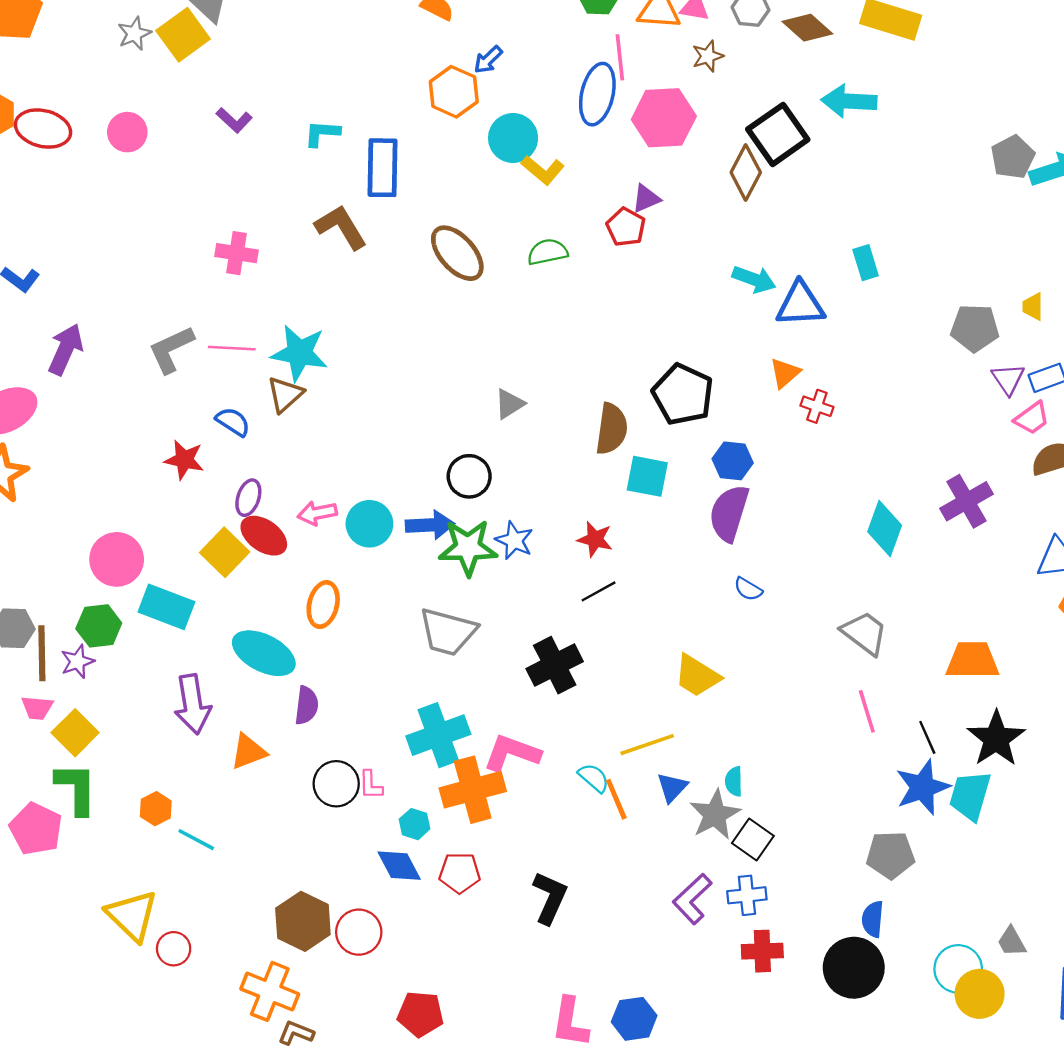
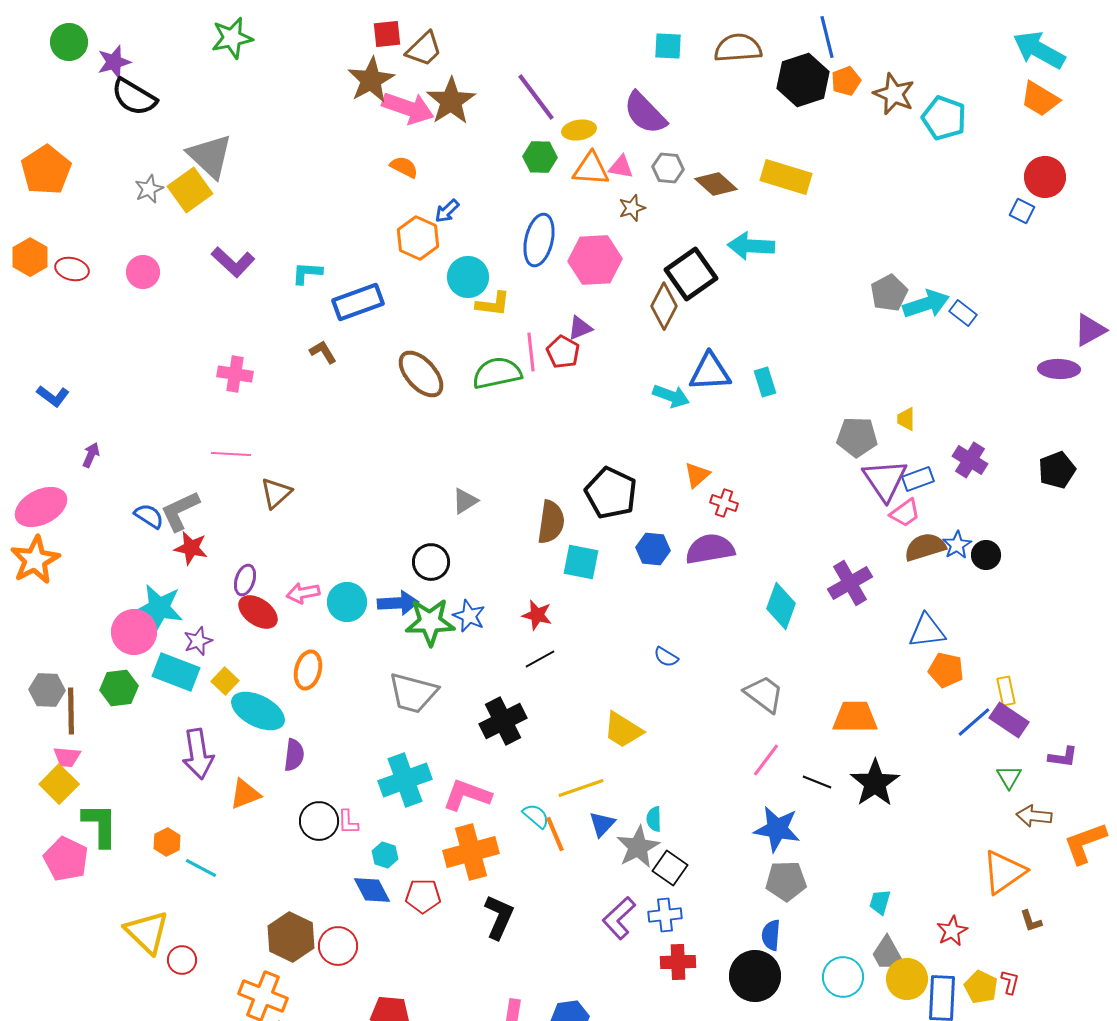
pink line: (620, 57) -> (531, 352), moved
purple L-shape: (234, 120) -> (233, 262), size x1.4
red ellipse: (43, 129) -> (72, 269), size x0.7
blue rectangle: (382, 168) -> (358, 302), turned 69
yellow L-shape: (543, 170) -> (493, 304), turned -33
brown L-shape: (341, 227) -> (323, 352), size x0.6
green semicircle: (547, 252) -> (497, 373), size x1.4
blue triangle: (800, 304) -> (710, 372), moved
purple arrow: (66, 349) -> (91, 455), size x0.6
gray L-shape: (171, 349) -> (180, 511), moved
cyan star: (299, 353) -> (159, 608), moved
purple triangle: (1008, 379) -> (885, 480), size x1.6
blue semicircle: (233, 422) -> (149, 516), moved
purple semicircle: (729, 513) -> (710, 549), moved, turned 63
yellow square: (225, 552) -> (225, 681), moved, size x0.7
purple star: (77, 661) -> (198, 641), moved
pink line: (867, 711) -> (766, 760), turned 54
yellow square: (75, 733) -> (59, 784), moved
black line: (927, 737) -> (817, 782), turned -44
blue star: (923, 787) -> (777, 829), moved, turned 30
orange cross: (473, 790) -> (471, 852), moved
cyan trapezoid: (970, 796) -> (880, 902), moved, size x0.6
gray trapezoid: (1012, 942) -> (888, 954), size x1.4
yellow circle: (980, 994) -> (907, 979), moved

